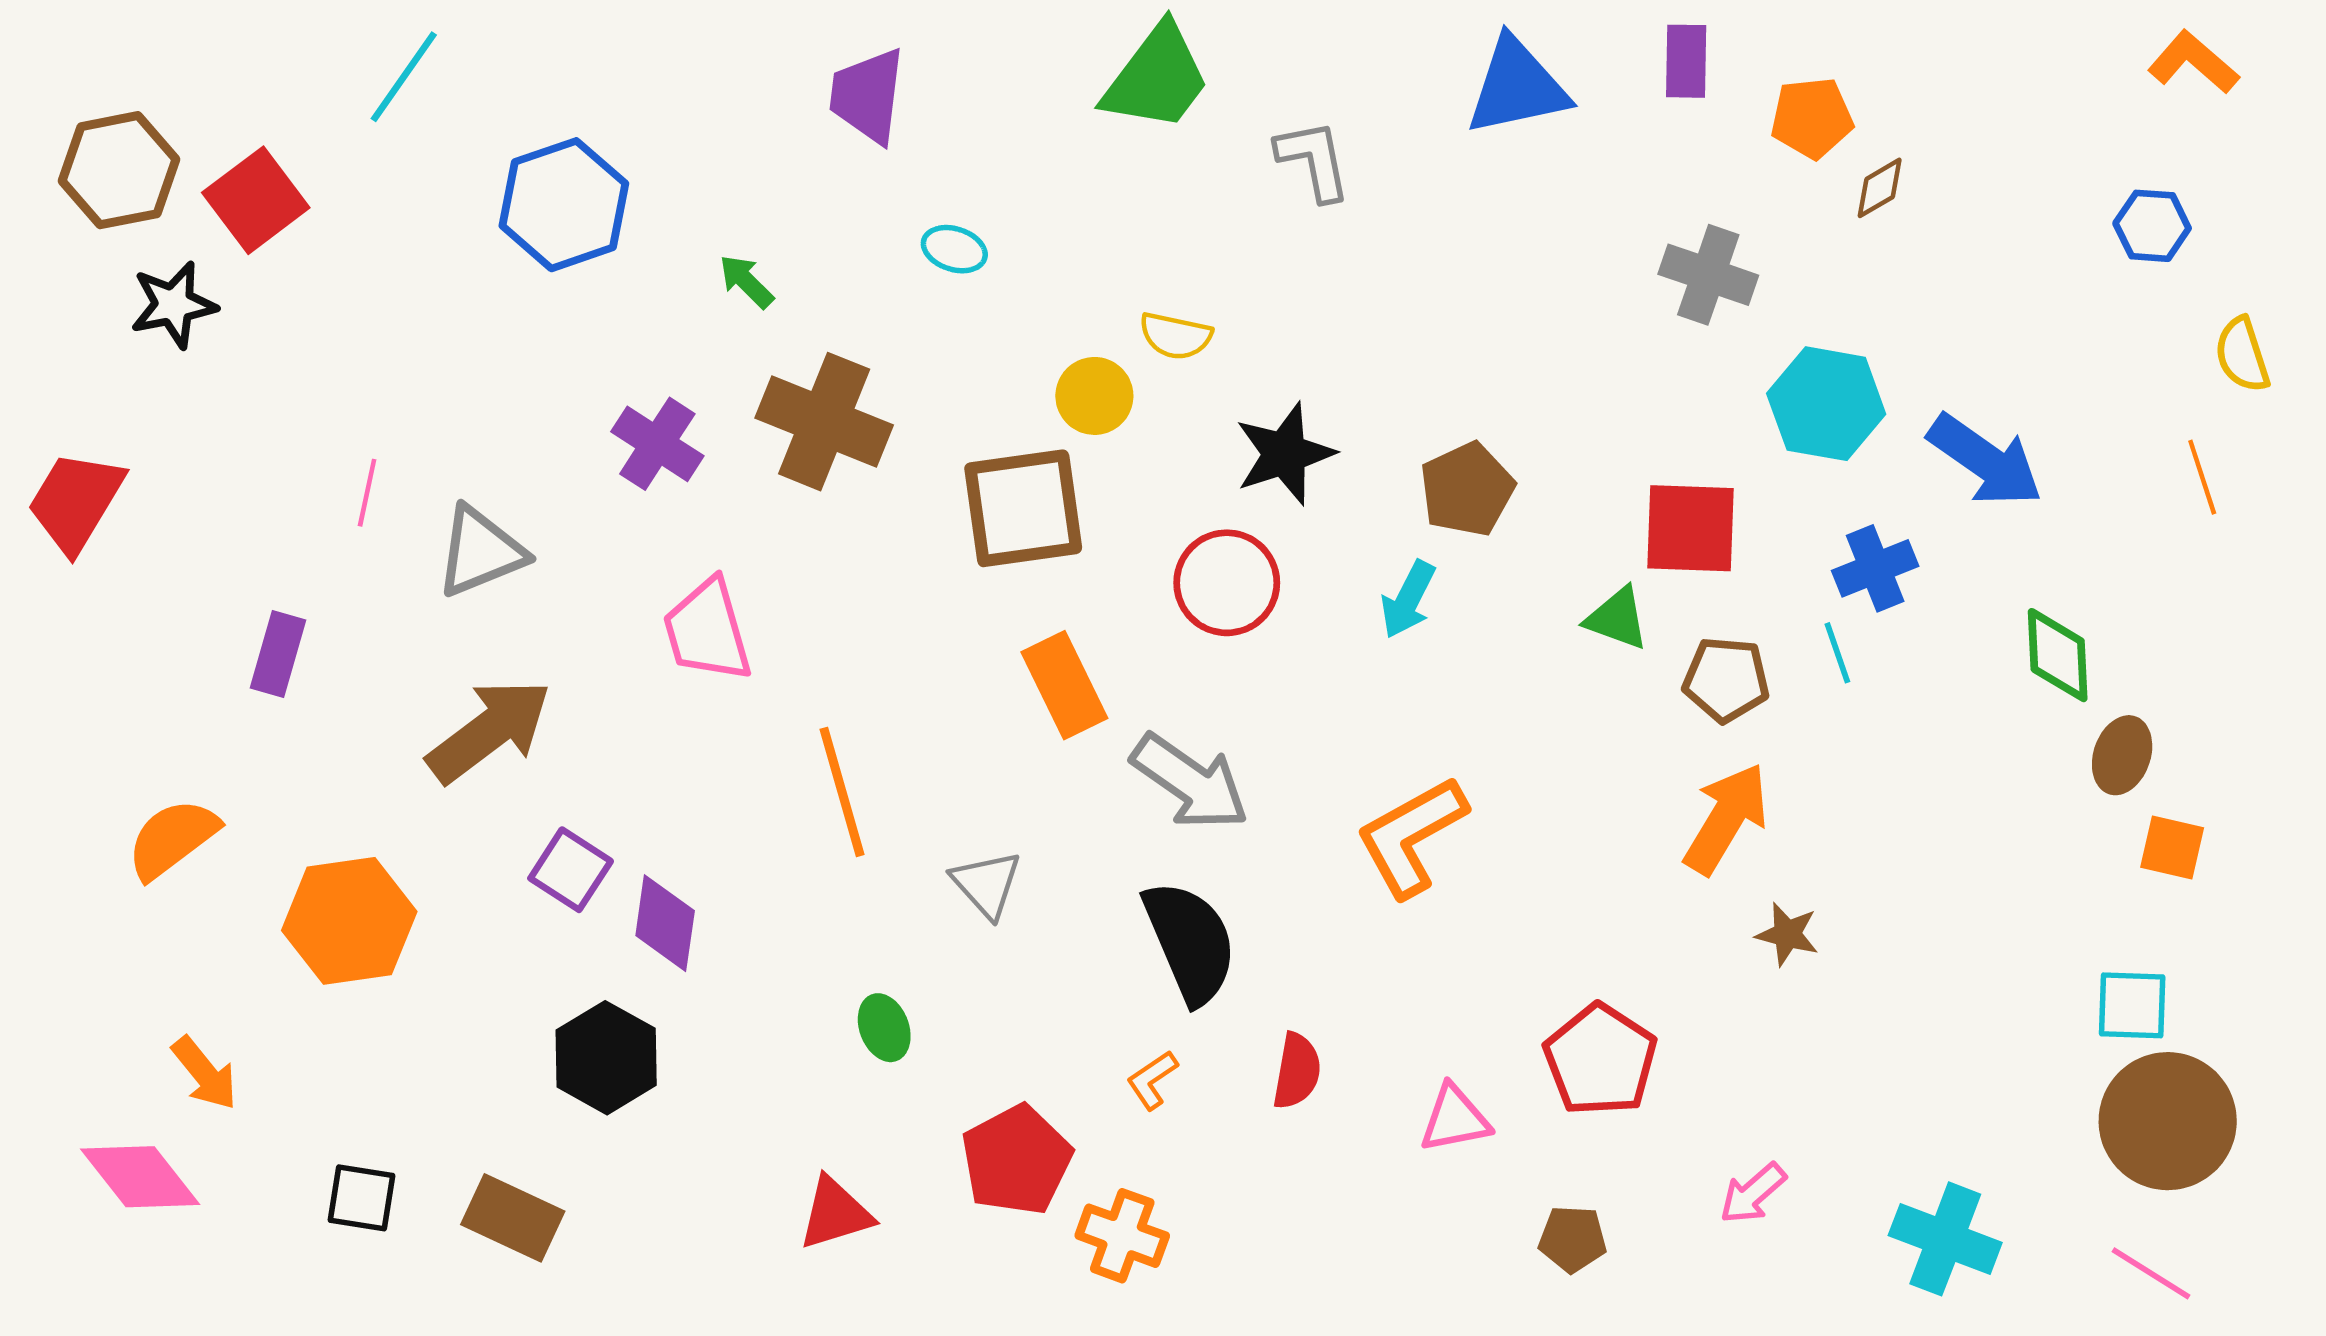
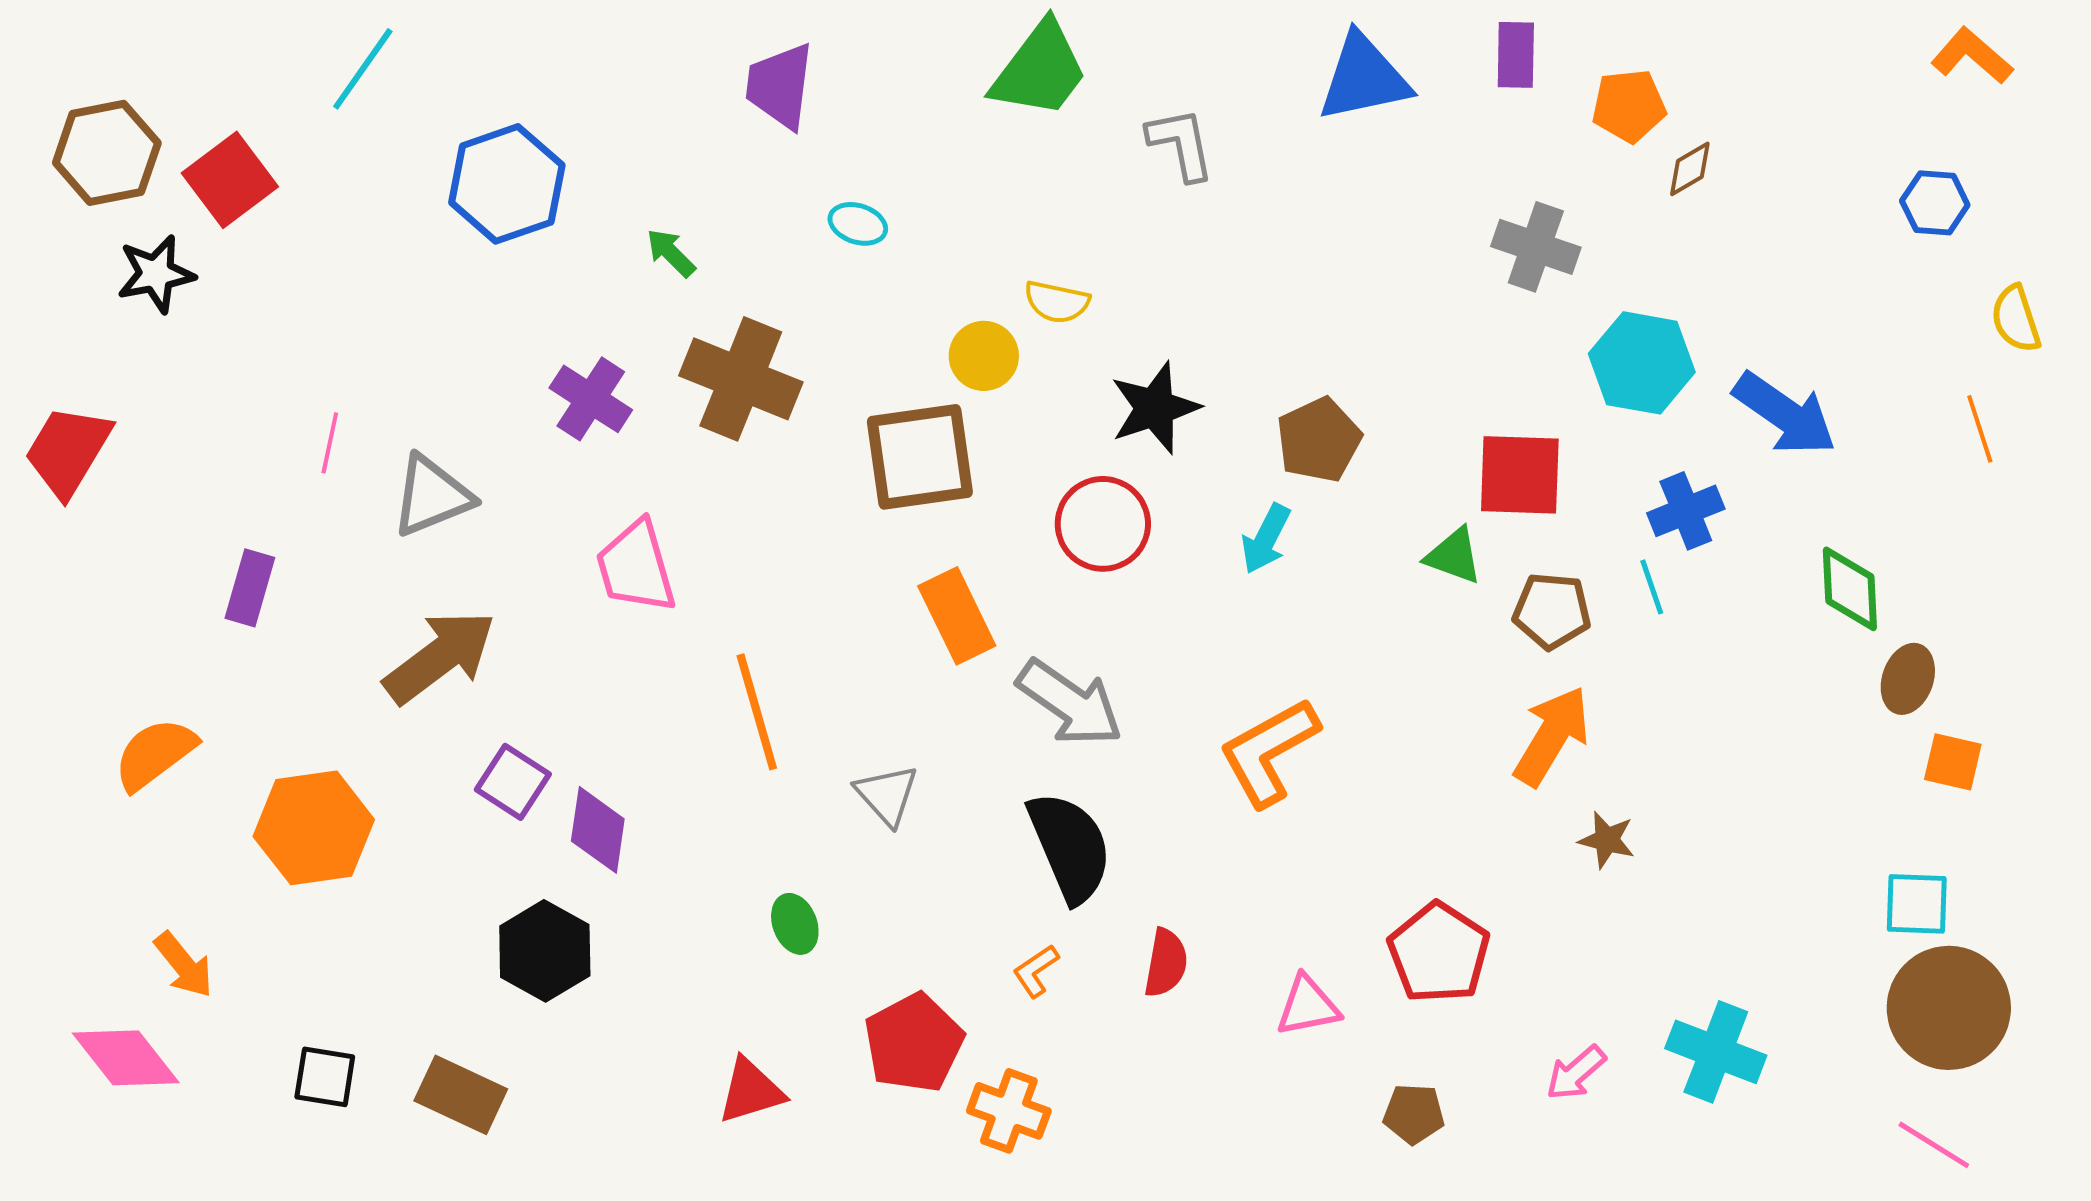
cyan cross: (1945, 1239) -> (1716, 1052), moved

